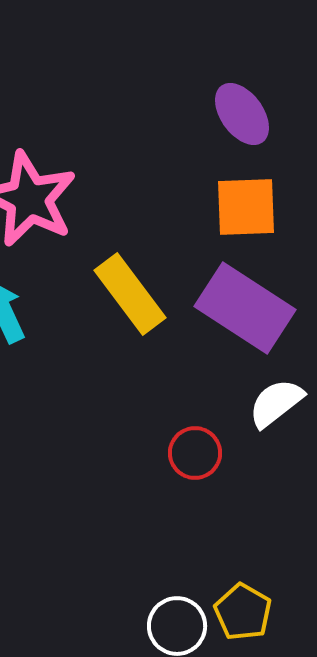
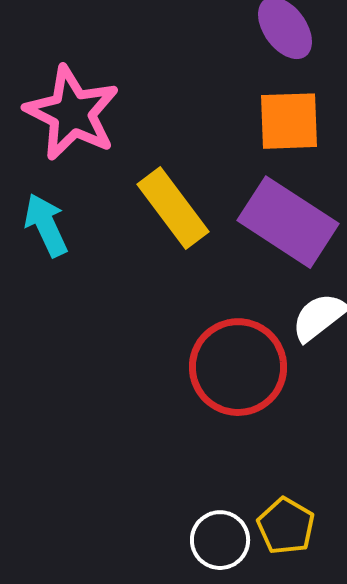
red circle: (195, 453) -> (238, 367), size x1.8

